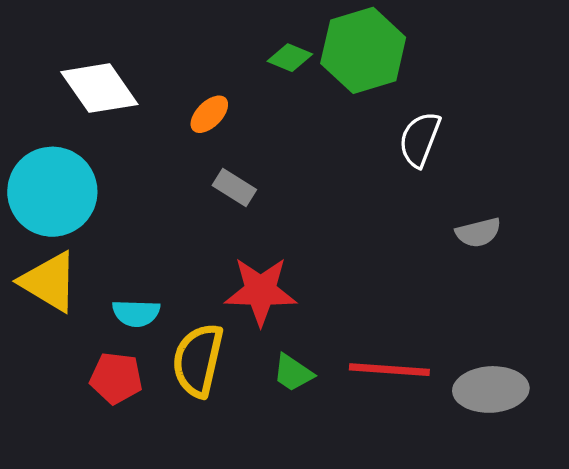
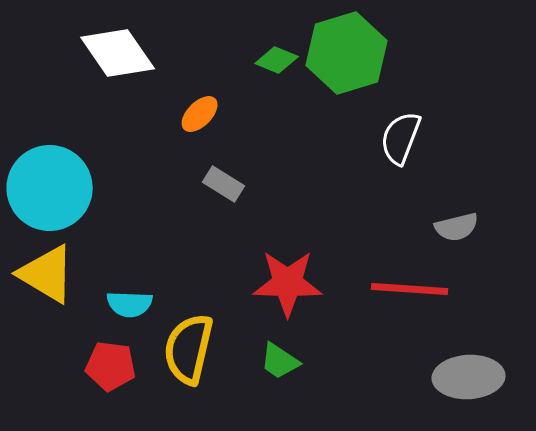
white diamond: (99, 88) -> (118, 53), moved
red star: (261, 291) -> (288, 283), moved
red line: (389, 370) -> (410, 289), moved

